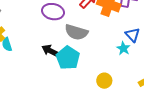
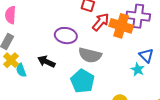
black arrow: (50, 51) -> (46, 62), moved

